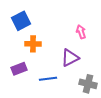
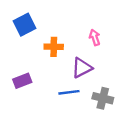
orange cross: (33, 44) -> (54, 47), moved
blue line: (48, 79) -> (69, 92), moved

